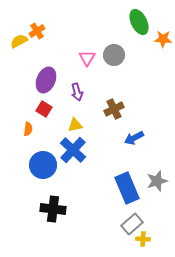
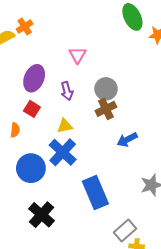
gray circle: (114, 55) -> (106, 89), moved
blue rectangle: (127, 188) -> (95, 192), moved
black cross: (53, 209) -> (41, 215), turned 35

